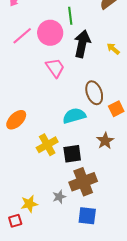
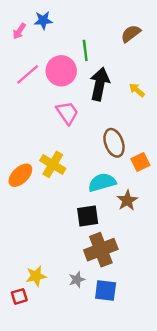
cyan semicircle: (74, 116) -> (102, 182), moved
yellow cross: (47, 145) -> (53, 164), moved, turned -30
gray star: (59, 197) -> (77, 280), moved

